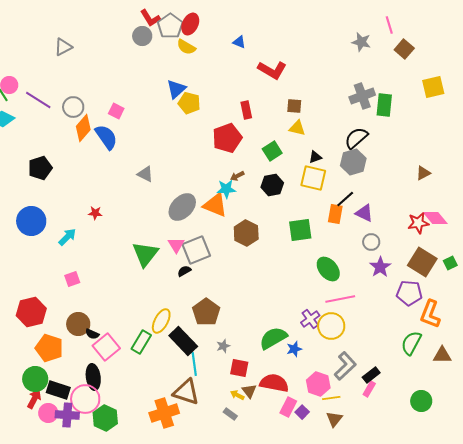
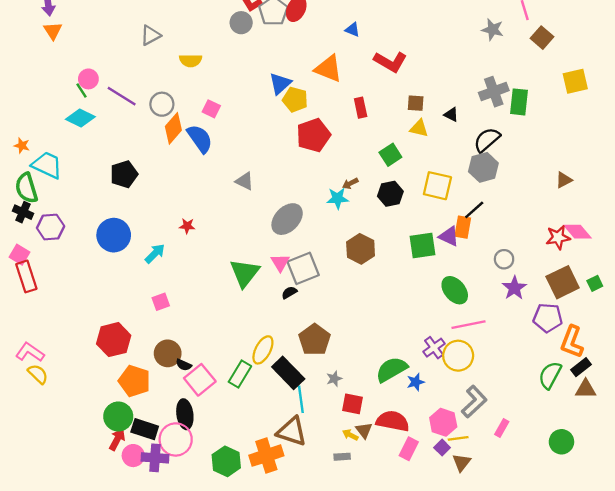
yellow semicircle: (186, 47) -> (191, 61), moved, turned -30
red pentagon: (227, 138) -> (313, 135), moved
black triangle: (315, 157) -> (451, 115), moved, turned 48
orange triangle: (215, 205) -> (328, 69), moved
purple triangle: (364, 213) -> (449, 236), moved
brown square: (422, 262) -> (563, 282), turned 32
black rectangle: (371, 375) -> (581, 367), moved
purple square: (302, 412) -> (442, 448), moved
gray rectangle: (230, 414) -> (342, 457), turned -40
green hexagon: (105, 418) -> (226, 461), moved

